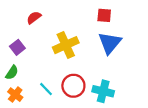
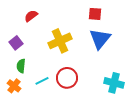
green semicircle: (12, 73) -> (21, 66), moved, turned 152
cyan line: (46, 89) -> (42, 81), turned -72
cyan cross: (103, 91) -> (114, 83), moved

